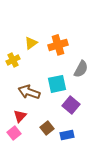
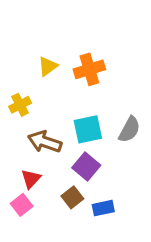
yellow cross: (13, 60) -> (20, 105), moved
gray semicircle: (81, 69) -> (129, 129), moved
purple square: (71, 105) -> (86, 166), moved

